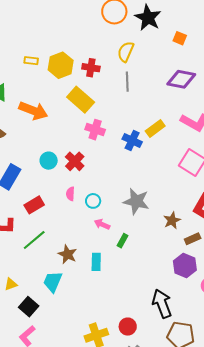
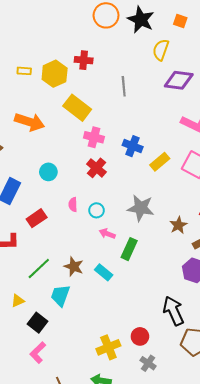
orange square: (180, 38) -> (180, 21), moved
yellow semicircle: (126, 52) -> (161, 50), moved
red cross: (91, 68) -> (84, 60), moved
yellow rectangle: (155, 129) -> (160, 162), moved
red cross: (75, 161) -> (96, 168), moved
green line: (34, 240) -> (39, 269), moved
green rectangle: (123, 241) -> (129, 249), size x1.5
cyan rectangle: (96, 262) -> (104, 272), turned -48

